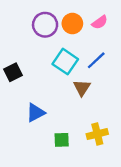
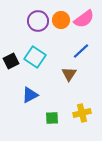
pink semicircle: (100, 22) -> (84, 19), size x1.5
cyan square: (65, 62) -> (35, 57), moved

